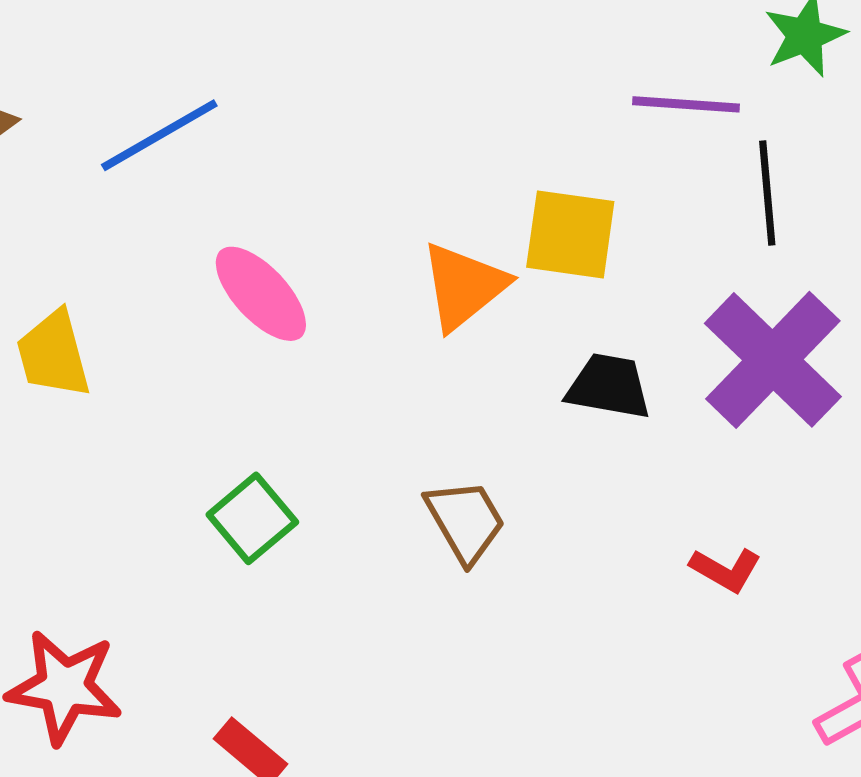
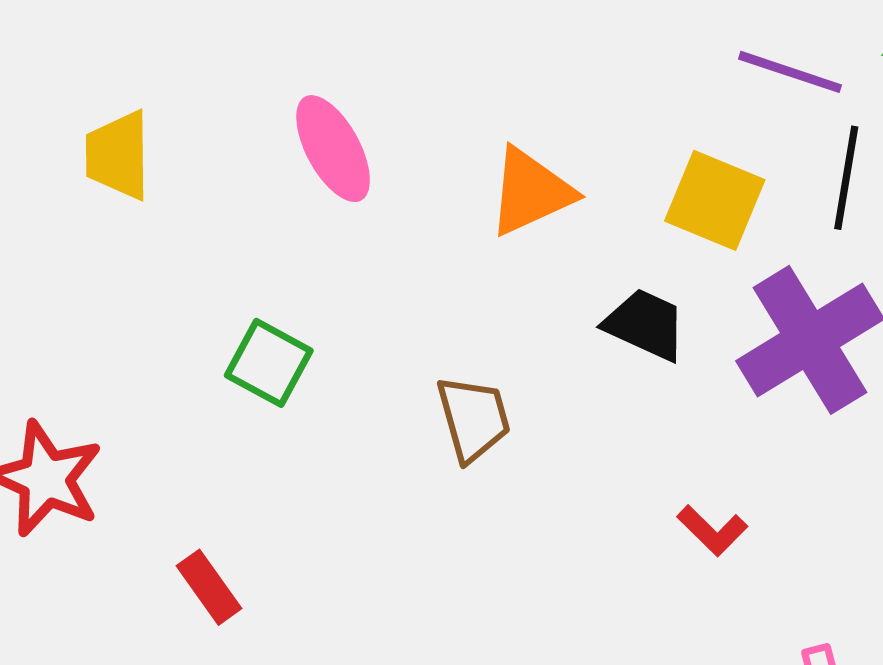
yellow square: (570, 234) -> (715, 200), moved
green square: (252, 518) -> (269, 363), turned -36

